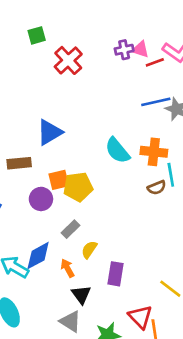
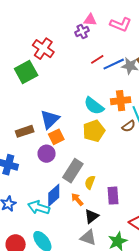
green square: (37, 35) -> (26, 72), moved, size x1.6
pink triangle: (140, 49) -> (90, 20), moved
red line: (155, 62) -> (97, 59), moved
blue triangle: (49, 132) -> (50, 119), moved
yellow pentagon: (78, 187) -> (94, 131), moved
gray rectangle: (70, 229) -> (73, 171), size x1.6
black triangle: (81, 295) -> (92, 216), turned 42

